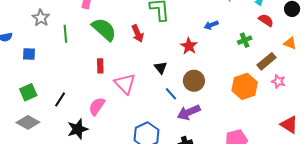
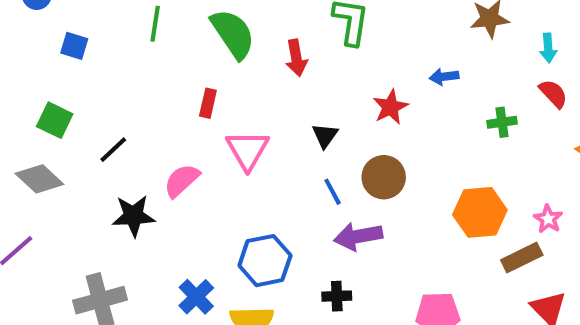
brown rectangle: (267, 61) -> (522, 258), moved
green square: (28, 92) -> (55, 120), turned 36

